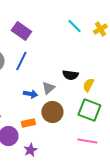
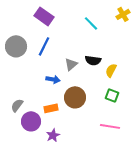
cyan line: (74, 26) -> (91, 23), moved
gray triangle: (48, 88) -> (71, 64), moved
green square: (89, 110) -> (112, 95), size x0.6

